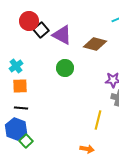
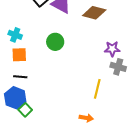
cyan cross: (16, 66) -> (15, 35), turned -32
green circle: (65, 68) -> (55, 42), moved

